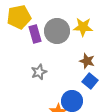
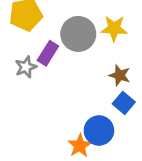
purple rectangle: (35, 34) -> (48, 53), moved, turned 48
gray star: (39, 72) -> (26, 67), moved

